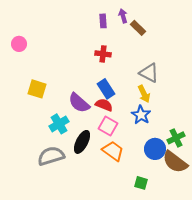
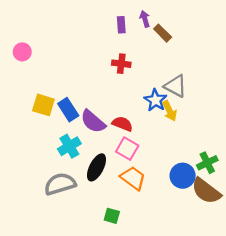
blue rectangle: (106, 89) -> (68, 110), moved
blue star: (141, 115) -> (155, 100), moved
green square: (141, 183) -> (112, 216), moved

